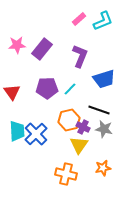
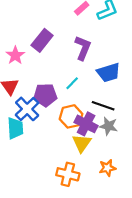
pink star: (17, 45) -> (15, 55), moved, turned -30
purple pentagon: (47, 88) -> (45, 95), moved
purple cross: (83, 127) -> (86, 124), size x1.5
blue cross: (36, 134) -> (27, 109), moved

